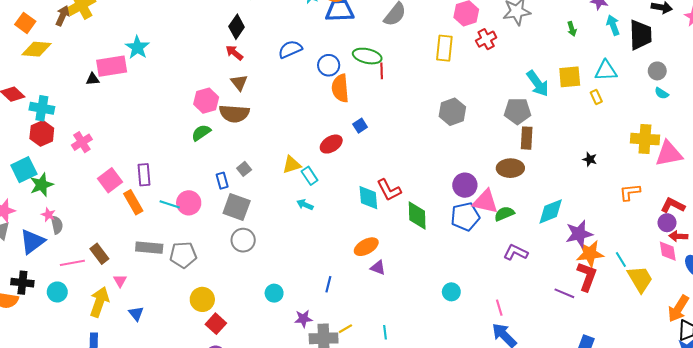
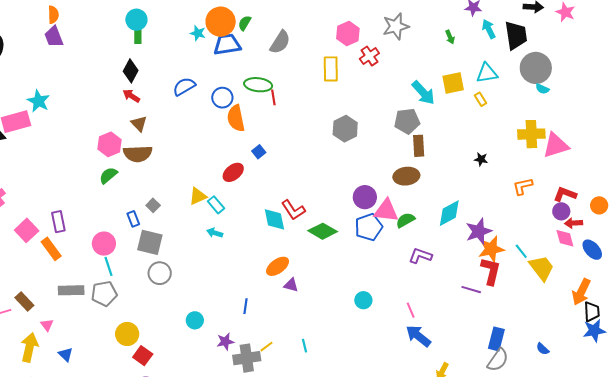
gray circle: (657, 71) -> (536, 68), size x1.8
cyan line: (170, 204) -> (108, 266), moved, turned 60
green diamond: (417, 216) -> (323, 231), turned -52

